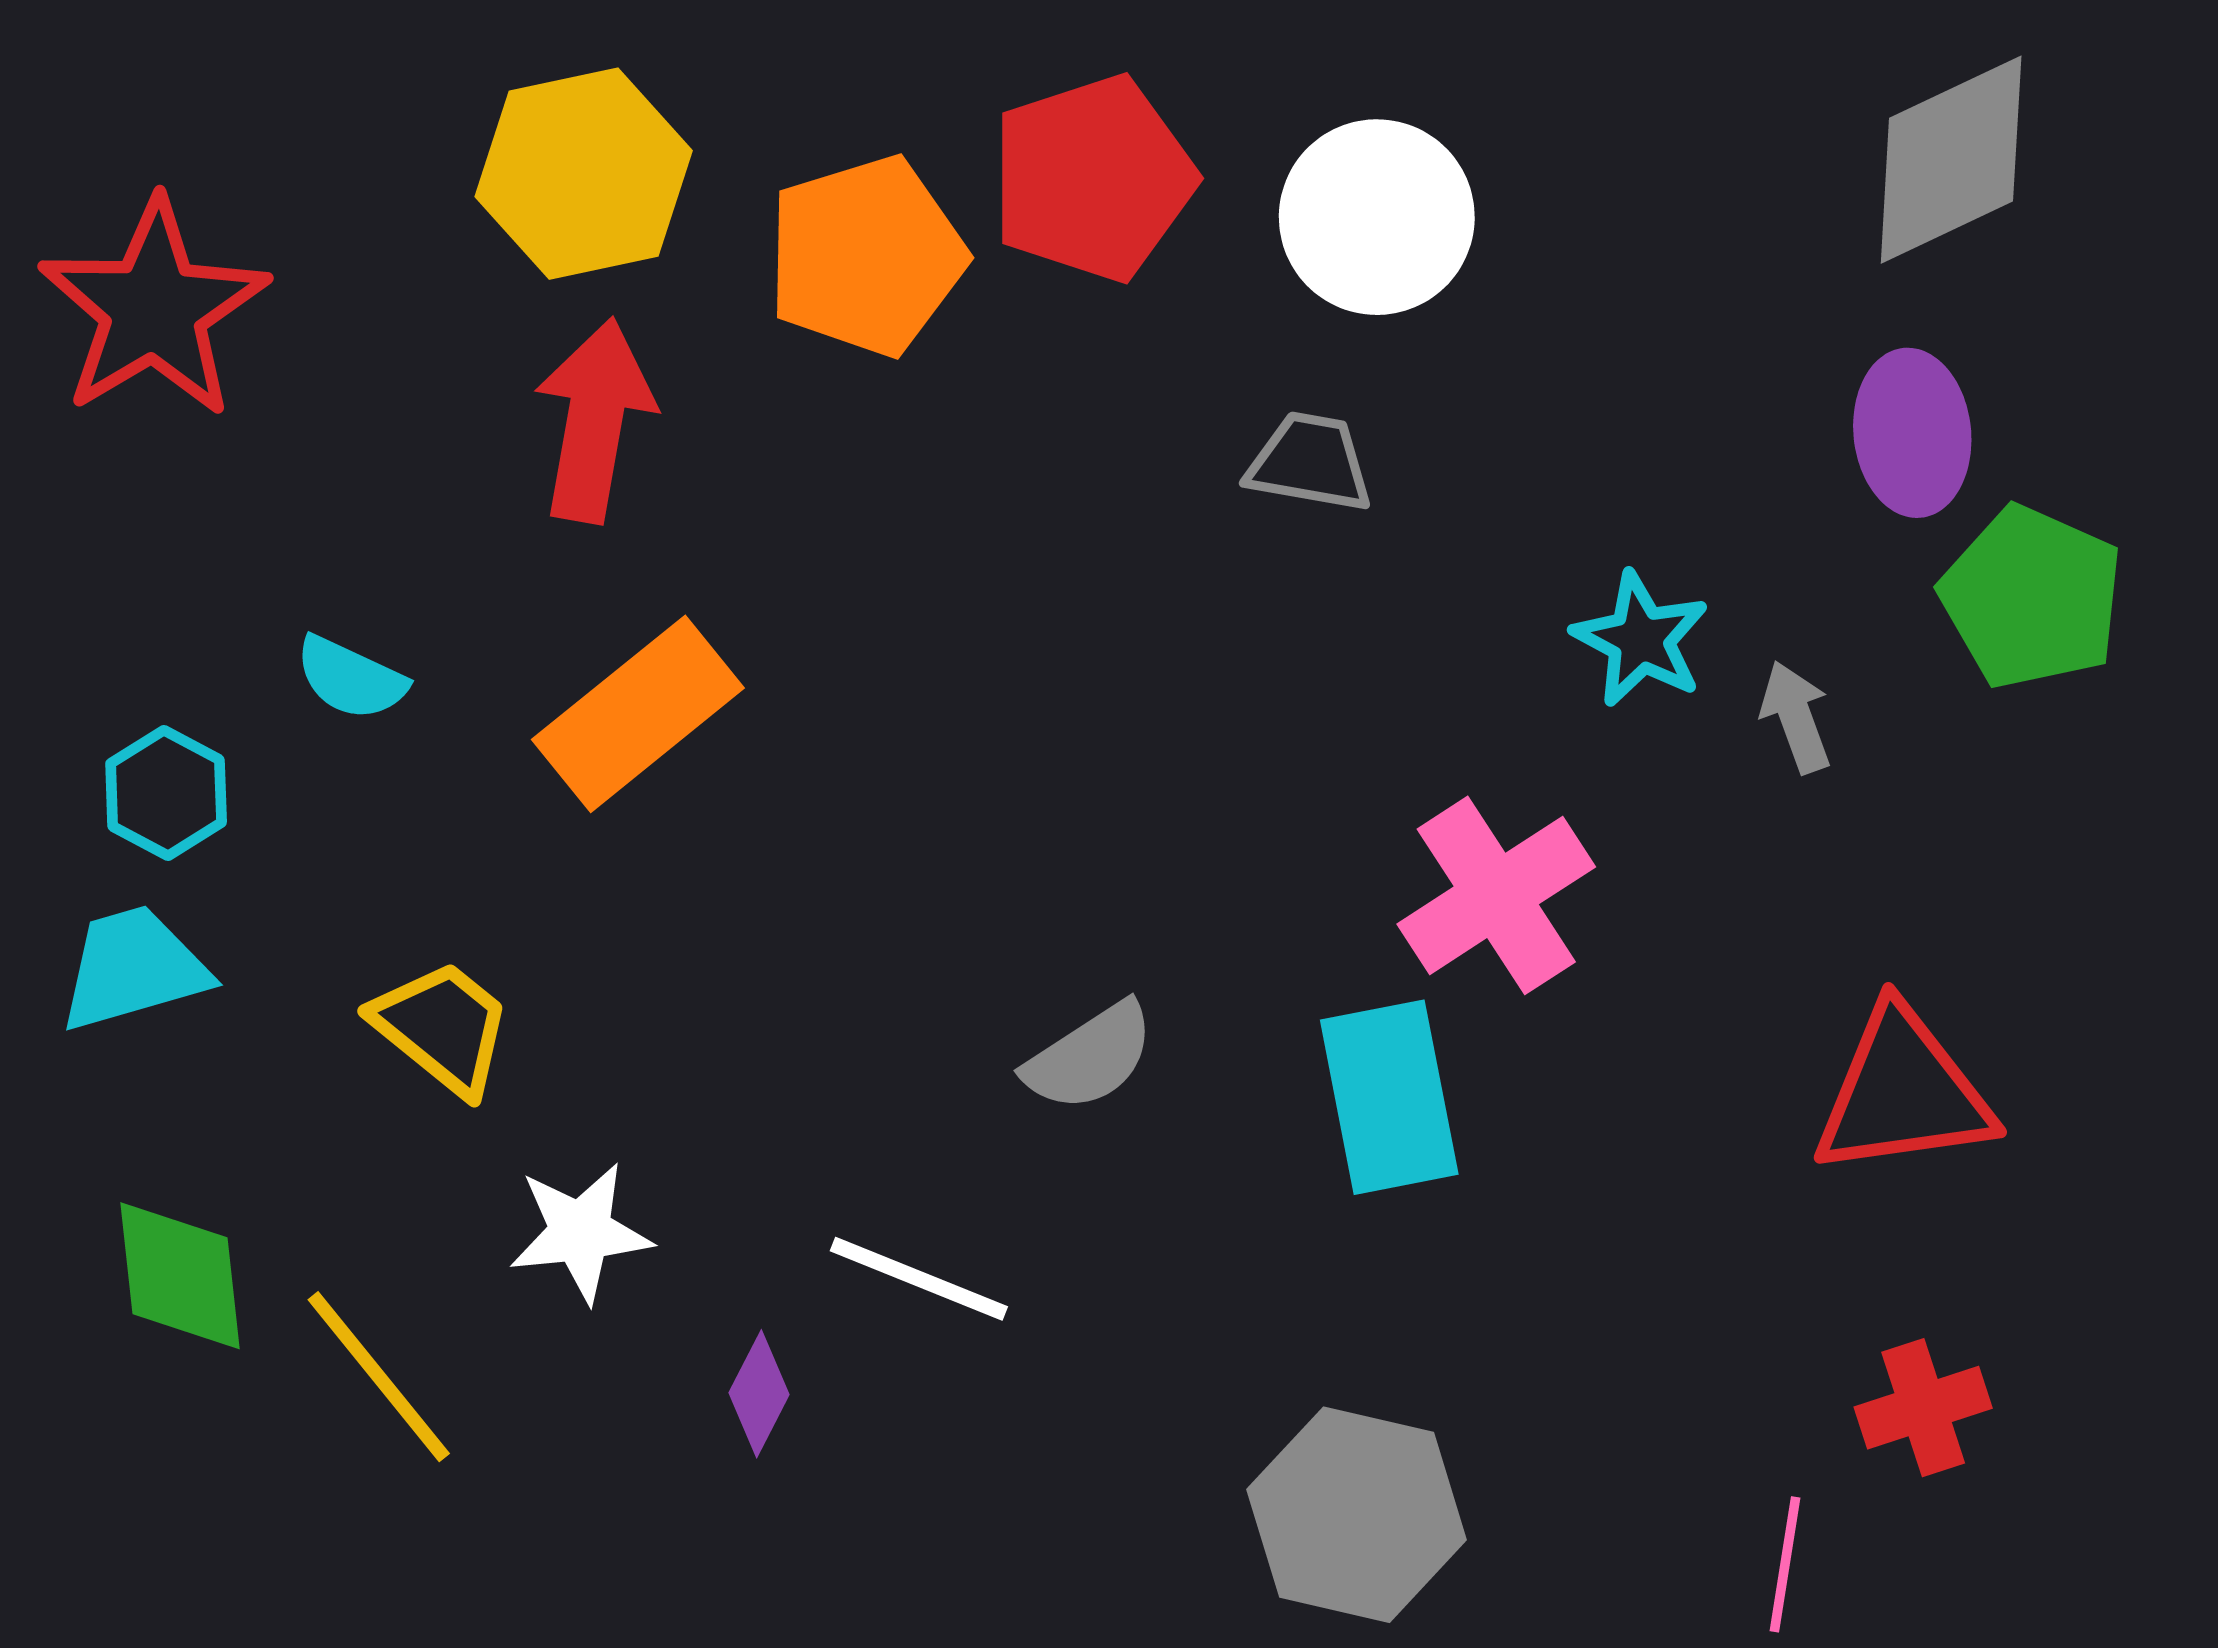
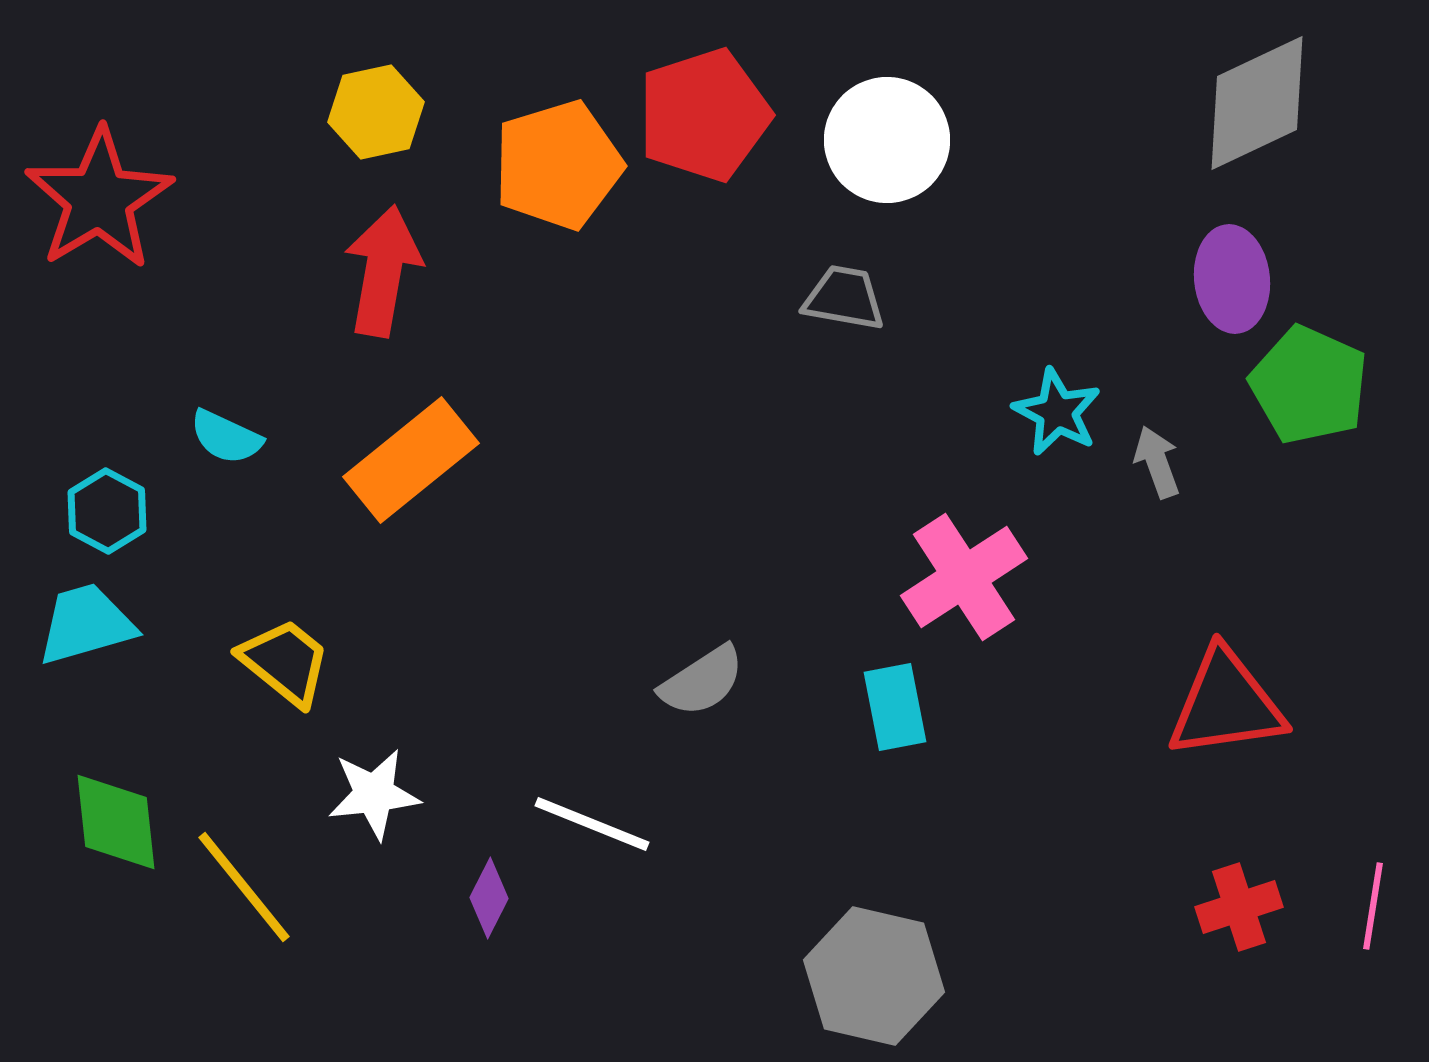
yellow hexagon: (584, 174) -> (376, 112), size x0.7
cyan rectangle: (1389, 1097) -> (895, 707), size x0.7
pink line: (1785, 1564) -> (1373, 906), moved

